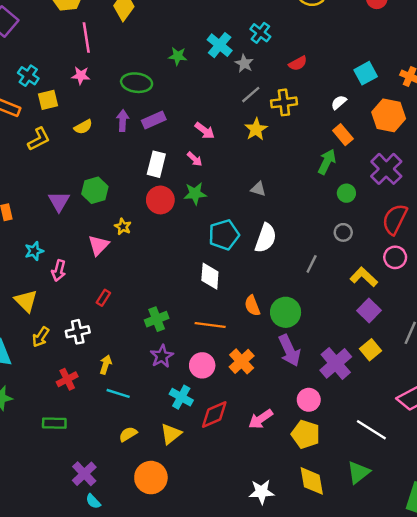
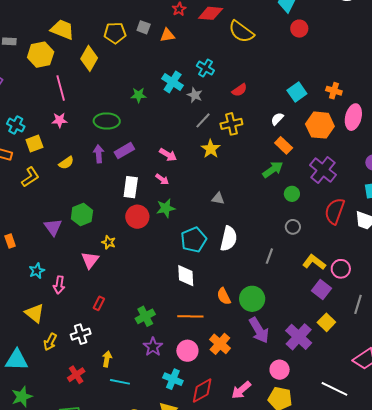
green arrow: (327, 162) -> (273, 169), turned 35
pink circle: (395, 257) -> (341, 269), moved

